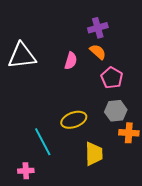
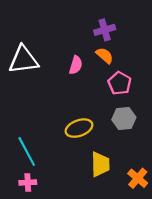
orange cross: (129, 133) -> (138, 178), moved, turned 36
cyan line: (43, 142) -> (27, 152), moved

